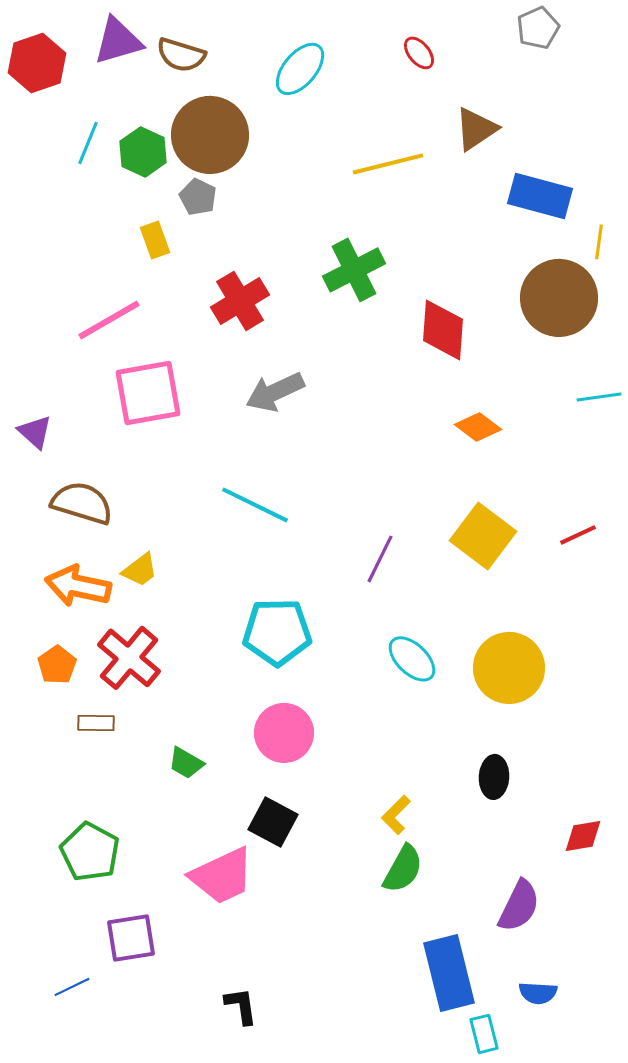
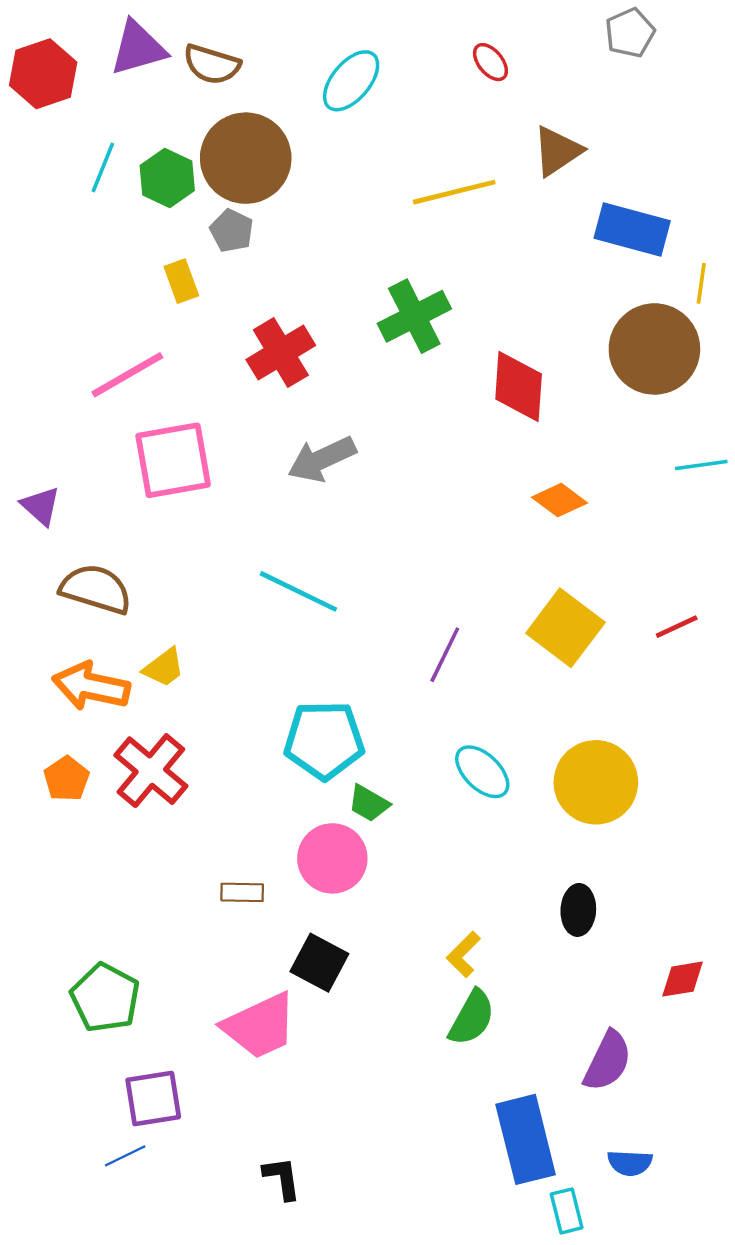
brown rectangle: (96, 723) -> (242, 892), moved
green trapezoid: (186, 763) -> (369, 803), moved
blue line: (72, 987) -> (125, 1156), moved

